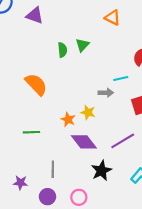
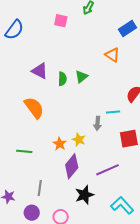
purple triangle: (35, 15) -> (40, 71), moved
gray arrow: (106, 93) -> (98, 123), turned 88
purple diamond: (84, 142) -> (72, 166), turned 70

